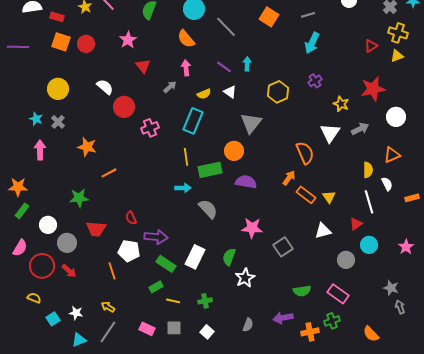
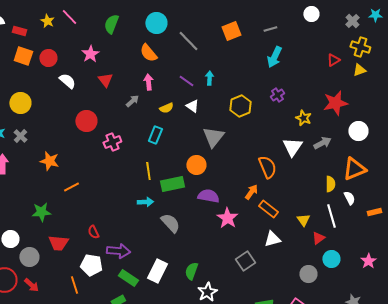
orange square: (269, 17) -> (231, 31), turned 36
white semicircle: (105, 87) -> (67, 81), moved
cyan rectangle: (193, 121) -> (155, 135), size x0.7
orange triangle: (392, 155) -> (354, 169), size x1.4
yellow triangle: (329, 197) -> (303, 220), moved
pink star: (252, 228) -> (227, 218), moved, turned 30
white triangle: (323, 231) -> (272, 239), moved

